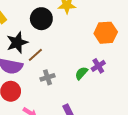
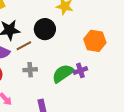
black circle: (41, 19) -> (45, 29), moved
green semicircle: (81, 73) -> (63, 73), size x1.6

